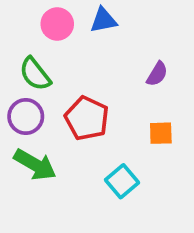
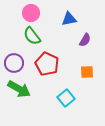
blue triangle: (103, 20) -> (69, 19), moved
green semicircle: (35, 74) -> (32, 36), moved

